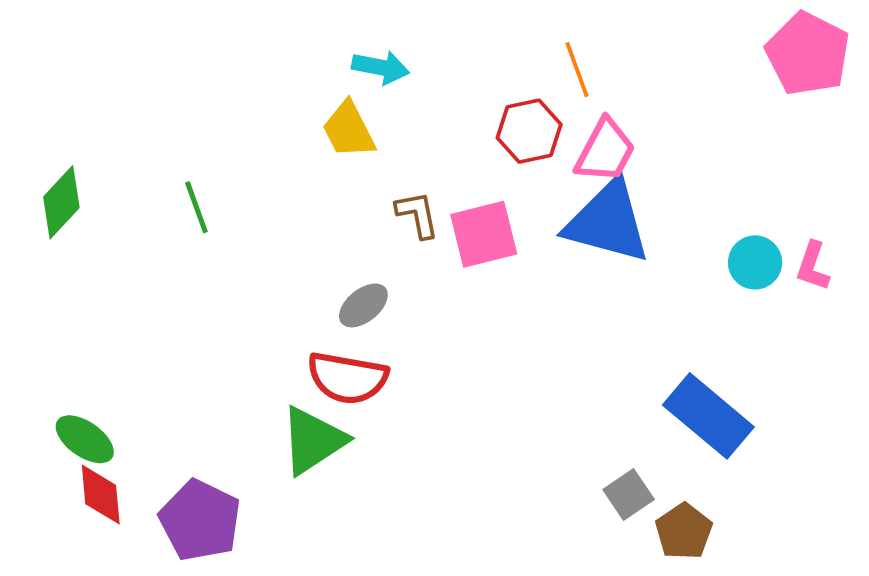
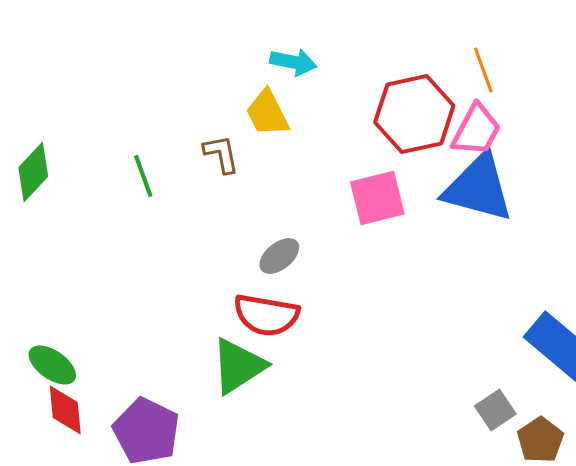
orange line: (577, 70) -> (483, 70), moved
red hexagon: (529, 131) -> (414, 114), size x1.5
brown L-shape: (417, 215) -> (221, 154), moved

